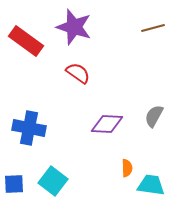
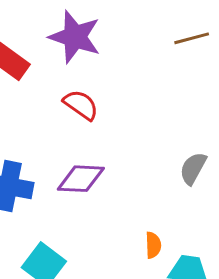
purple diamond: (107, 124) -> (81, 179), moved

